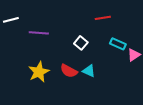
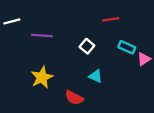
red semicircle: (69, 71) -> (74, 98), moved

